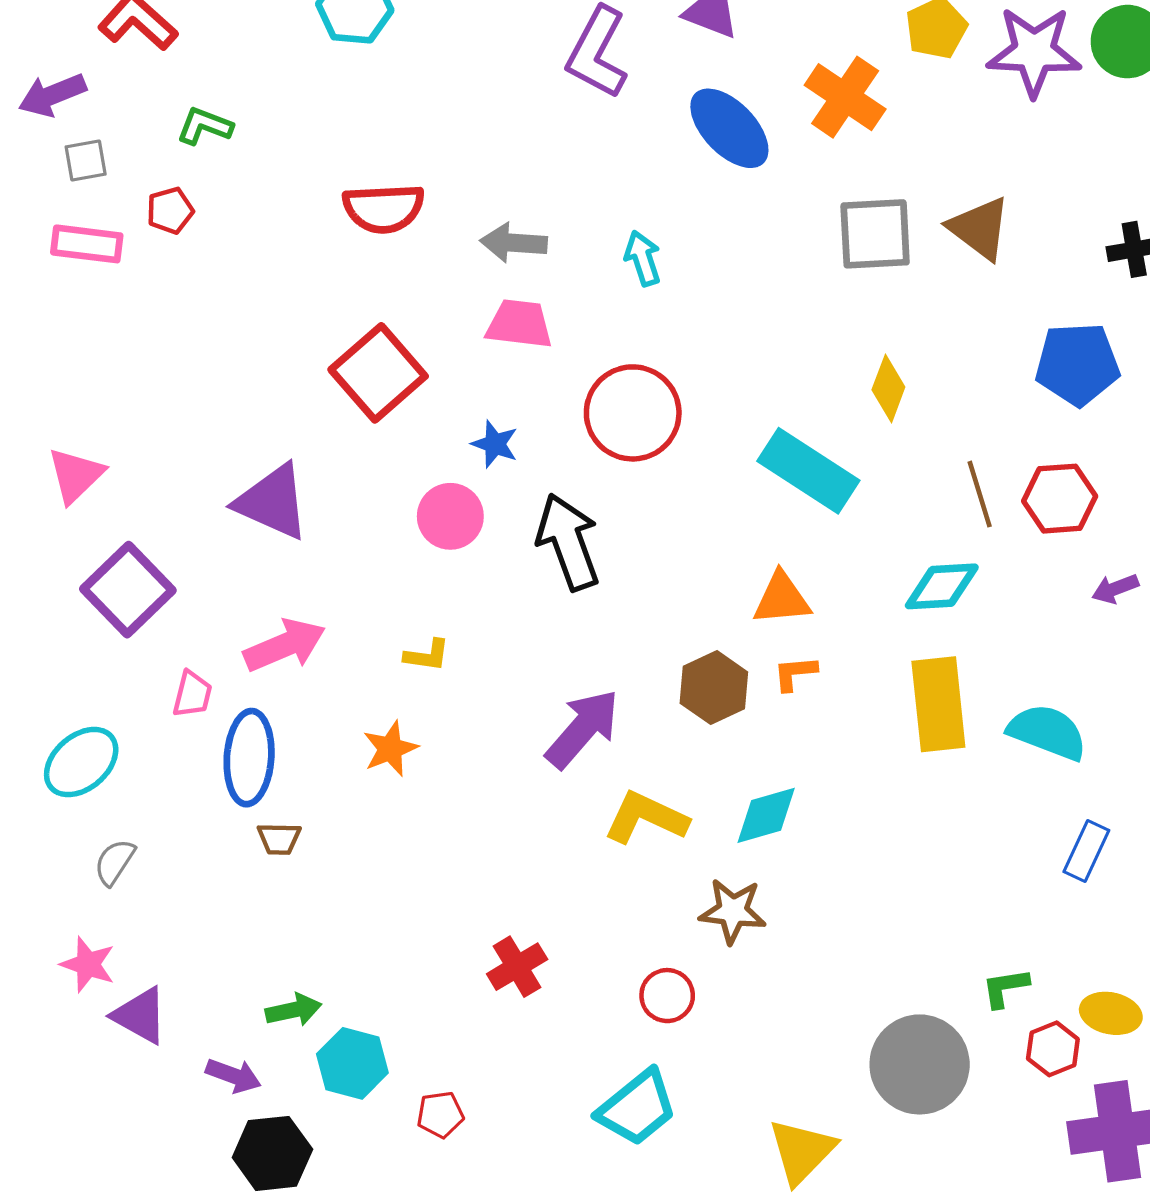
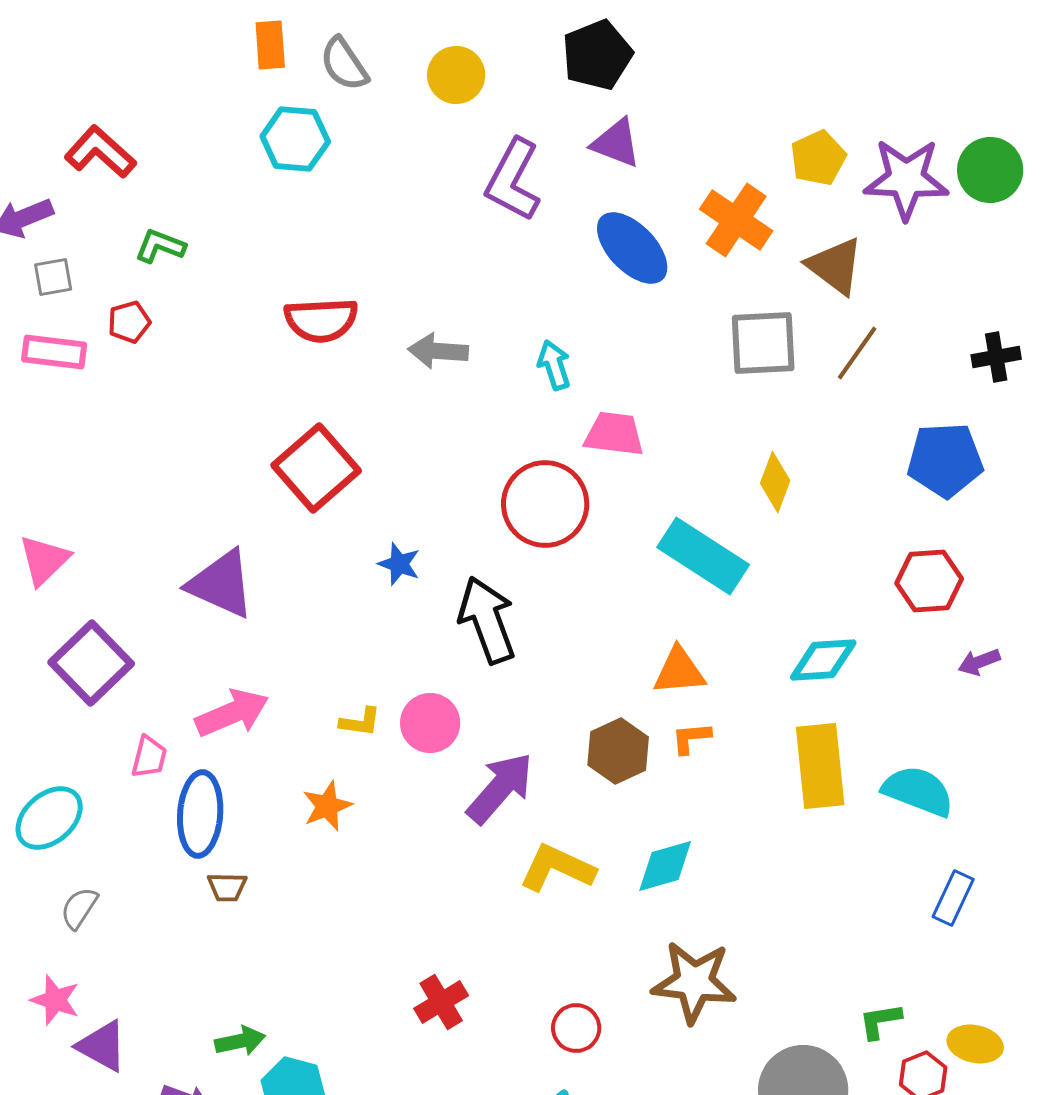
brown triangle: (980, 228) -> (835, 266), moved
pink trapezoid: (519, 324) -> (614, 434), moved
blue star: (495, 444) -> (399, 564), moved
brown line: (980, 494) -> (857, 353), moved, turned 52
pink circle: (450, 516) -> (430, 723), moved
brown star: (733, 911) -> (694, 982), moved, size x1.4

